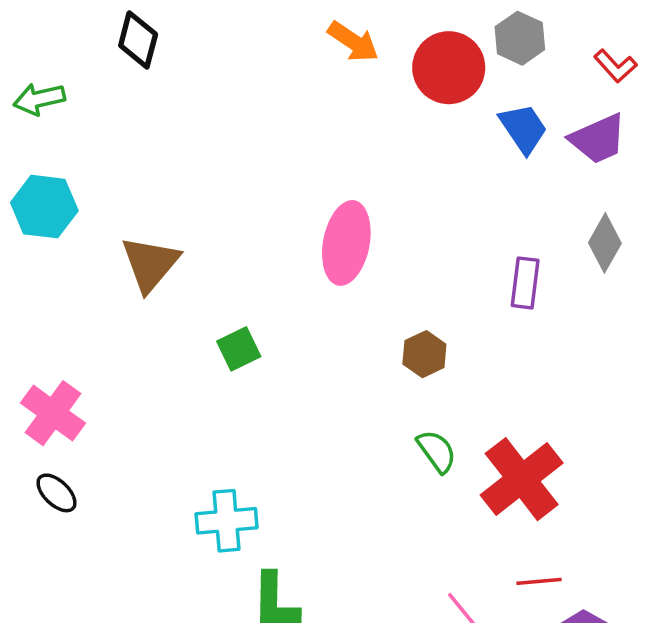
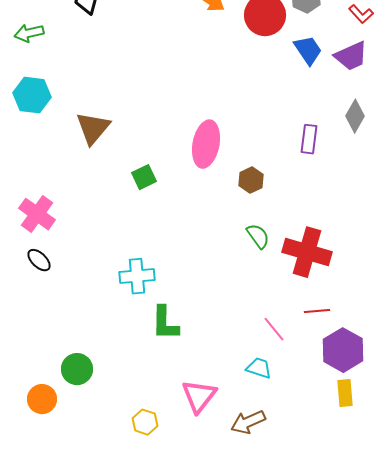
pink ellipse: (346, 243) -> (206, 144), moved
red cross: (522, 479) -> (307, 252), turned -36

